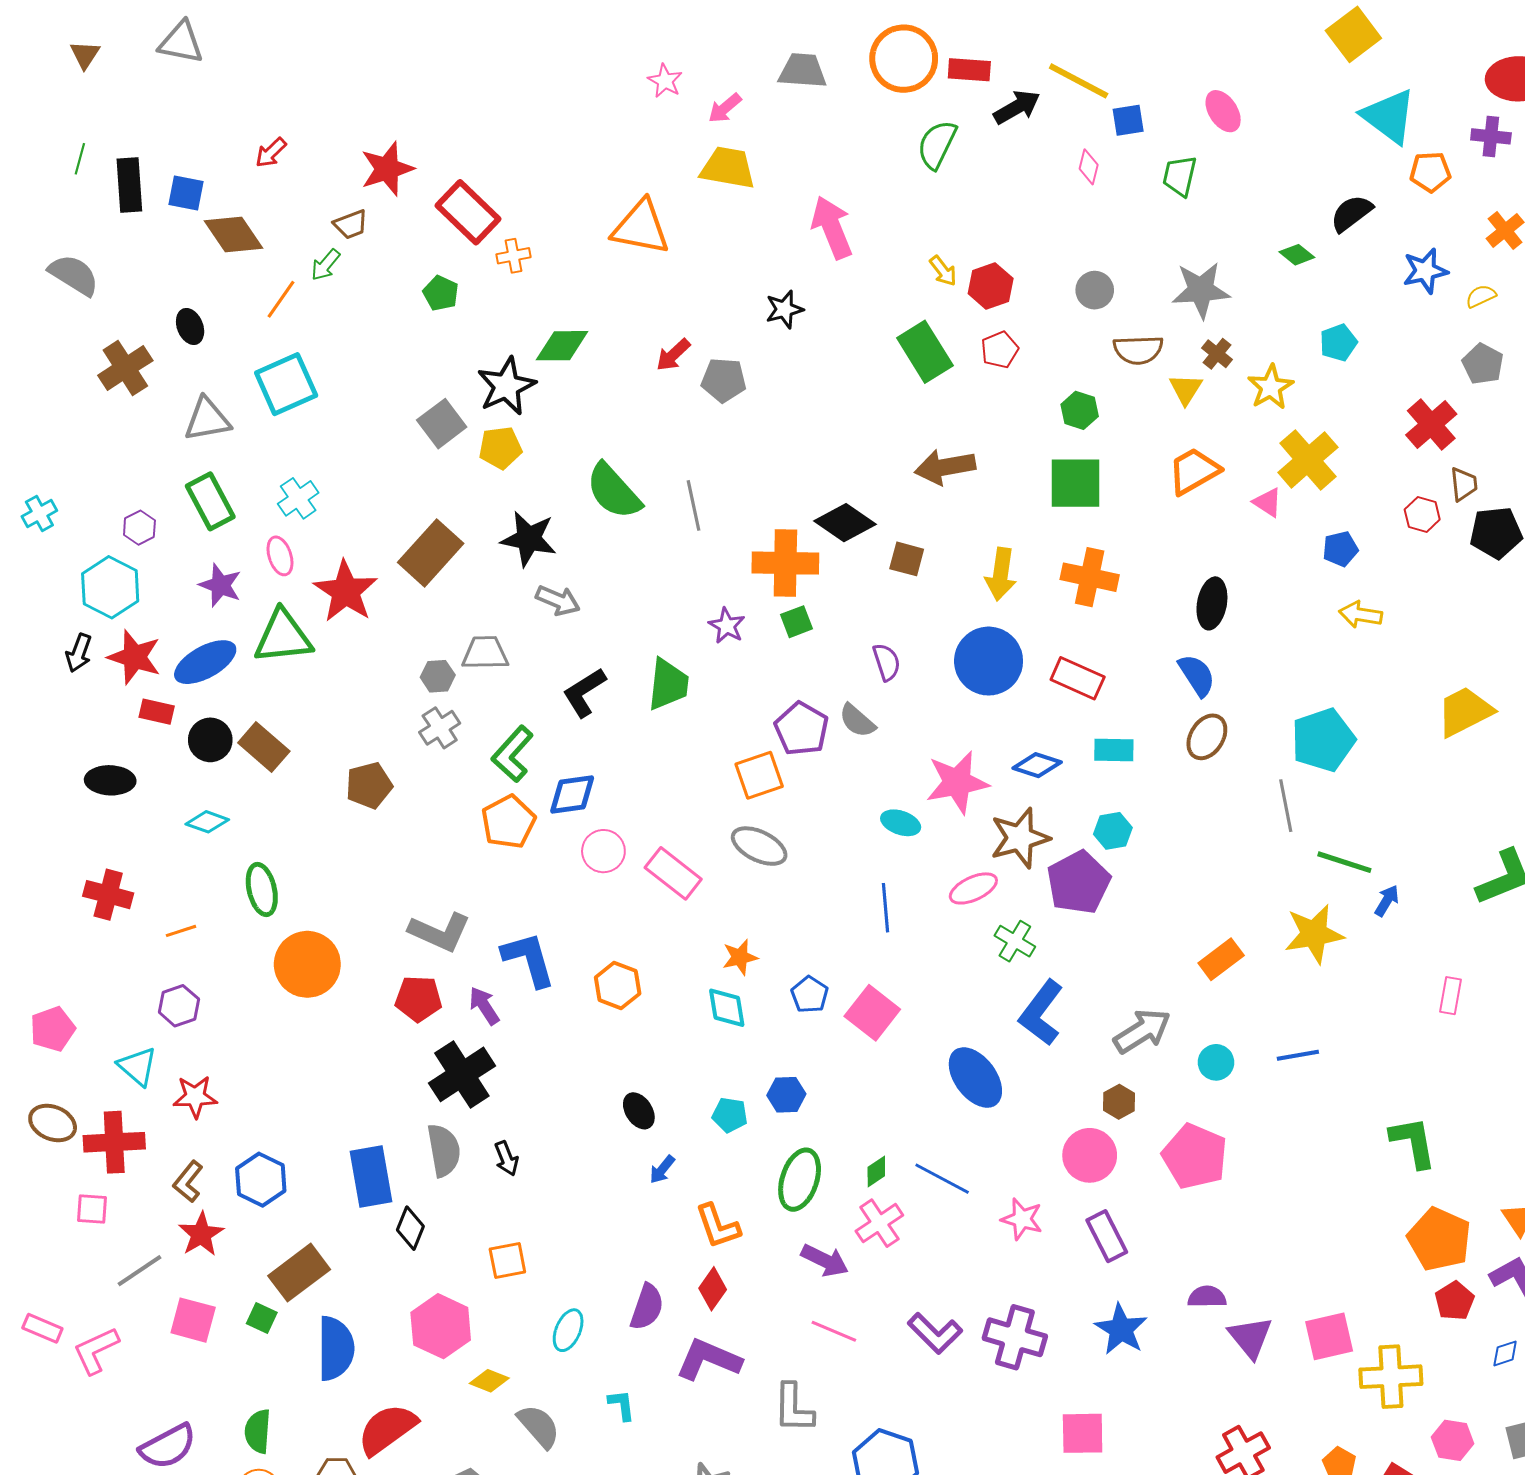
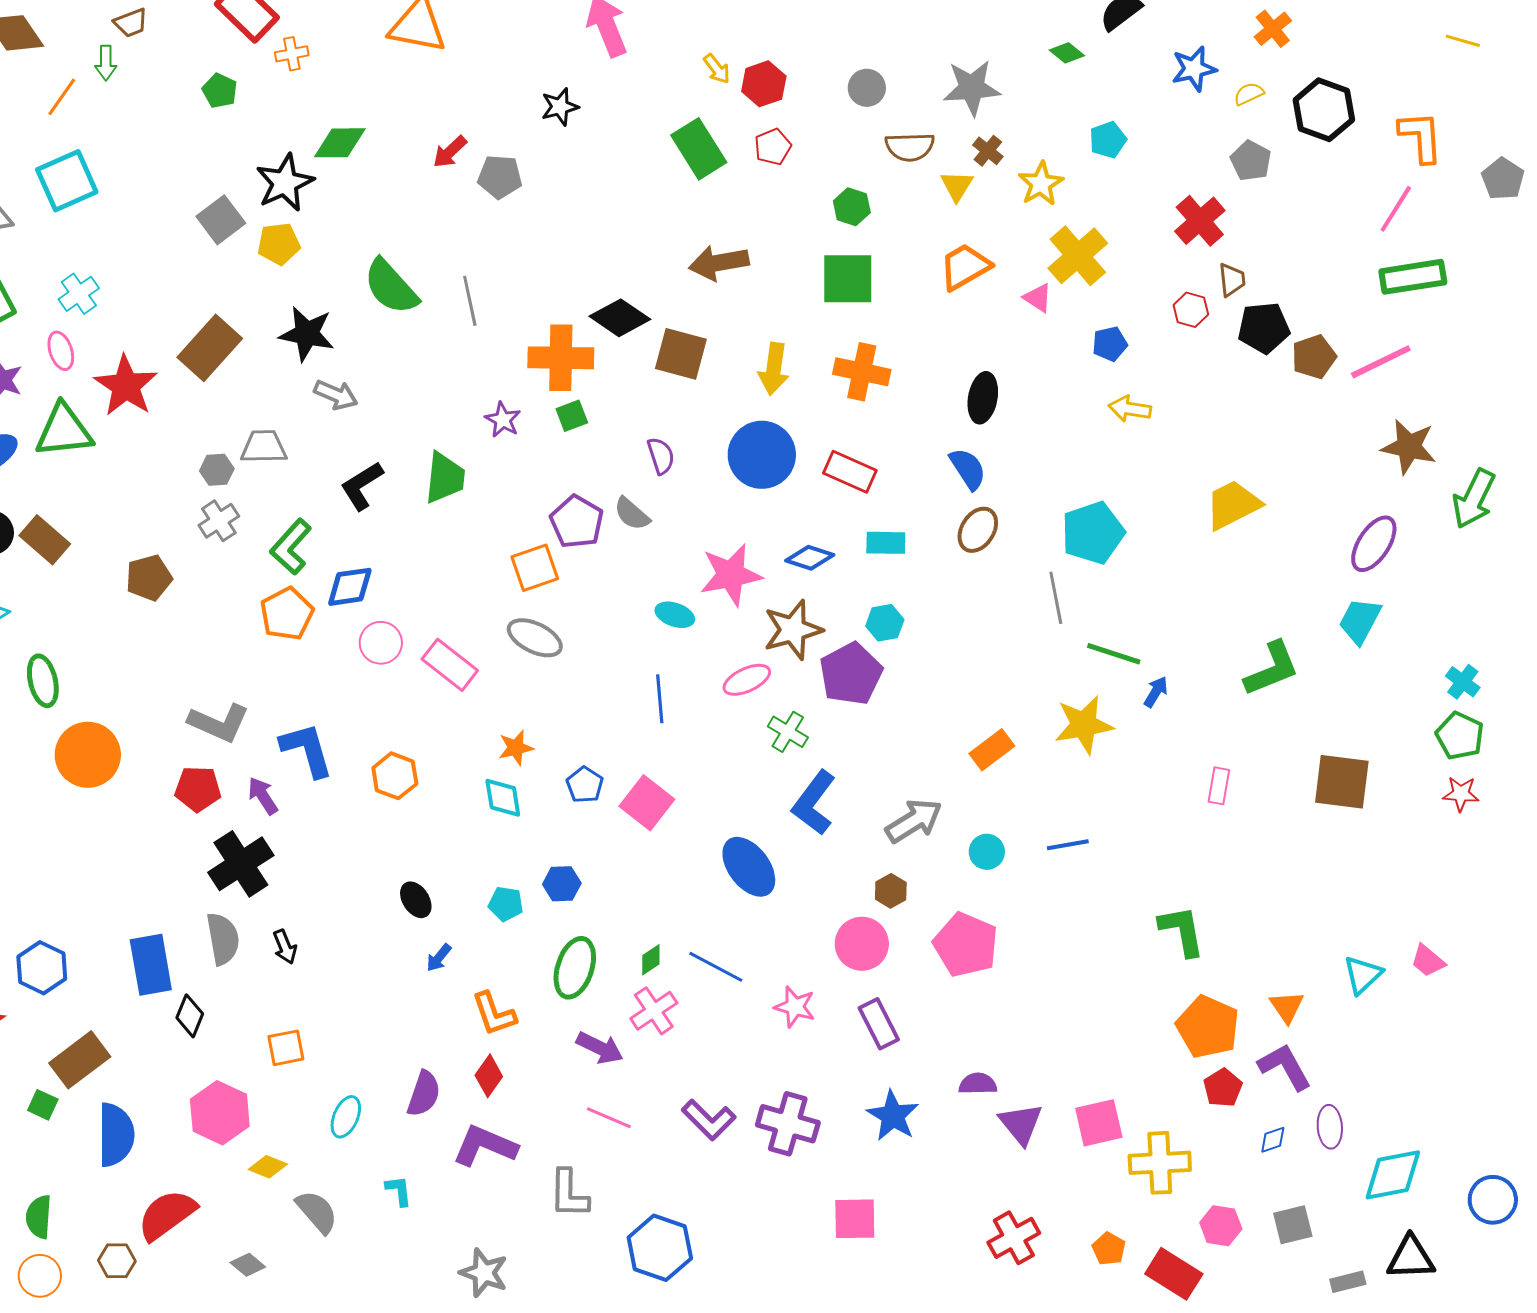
green arrow: (325, 265) -> (106, 63), turned -40
brown square: (907, 559) -> (681, 354), size x1.5

